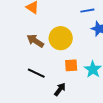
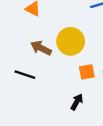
black line: (36, 73) -> (25, 75), moved

